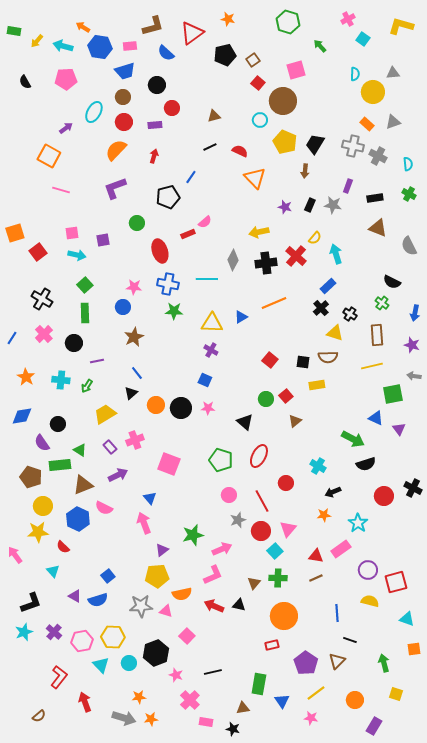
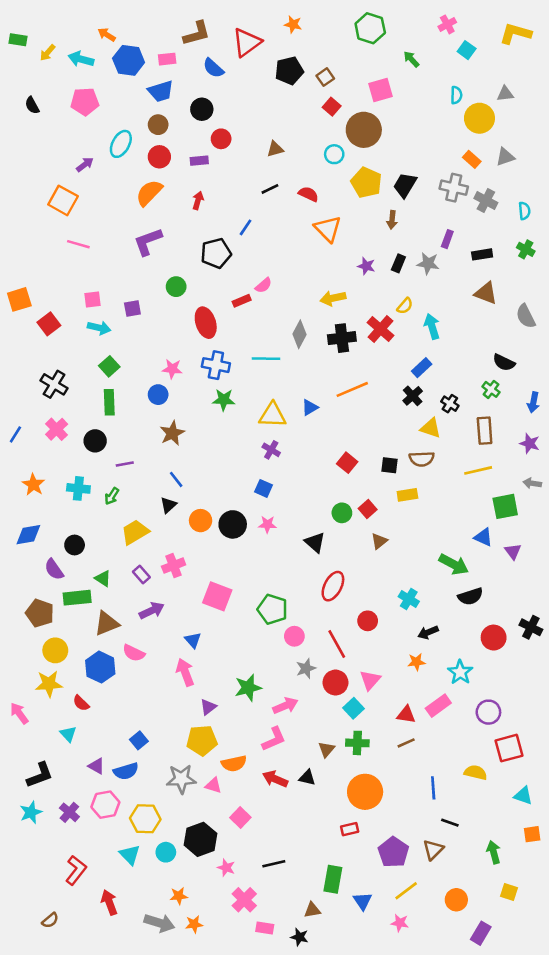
green pentagon: (221, 460) -> (273, 609), moved
purple circle: (368, 570) -> (488, 712), moved
pink hexagon: (82, 641) -> (105, 805), moved

